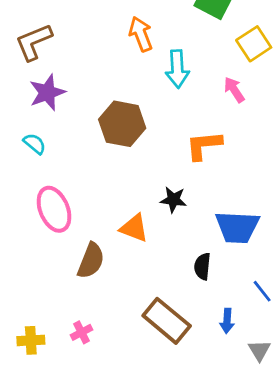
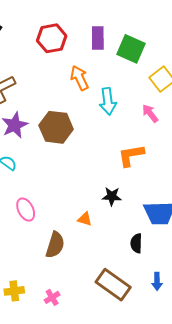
brown hexagon: (122, 124) -> (56, 127), moved
pink ellipse: (54, 209) -> (26, 210), size x0.7
orange triangle: (134, 228) -> (85, 219), size x0.7
yellow cross: (31, 340) -> (14, 291), moved

